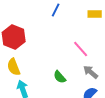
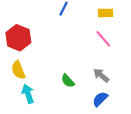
pink line: (81, 49) -> (103, 39), moved

